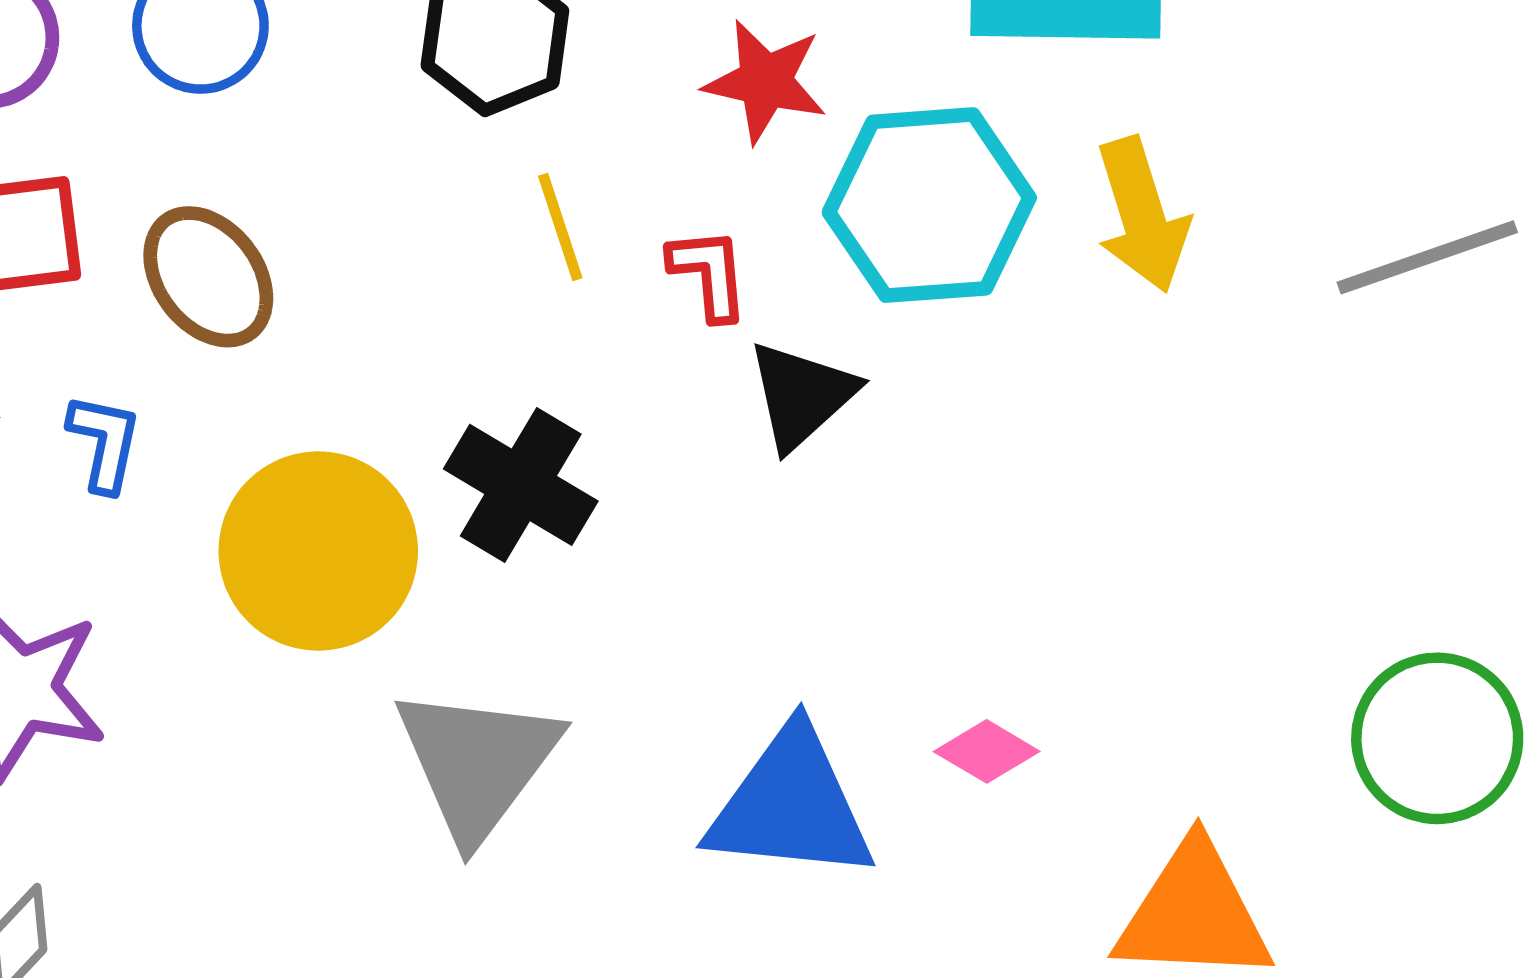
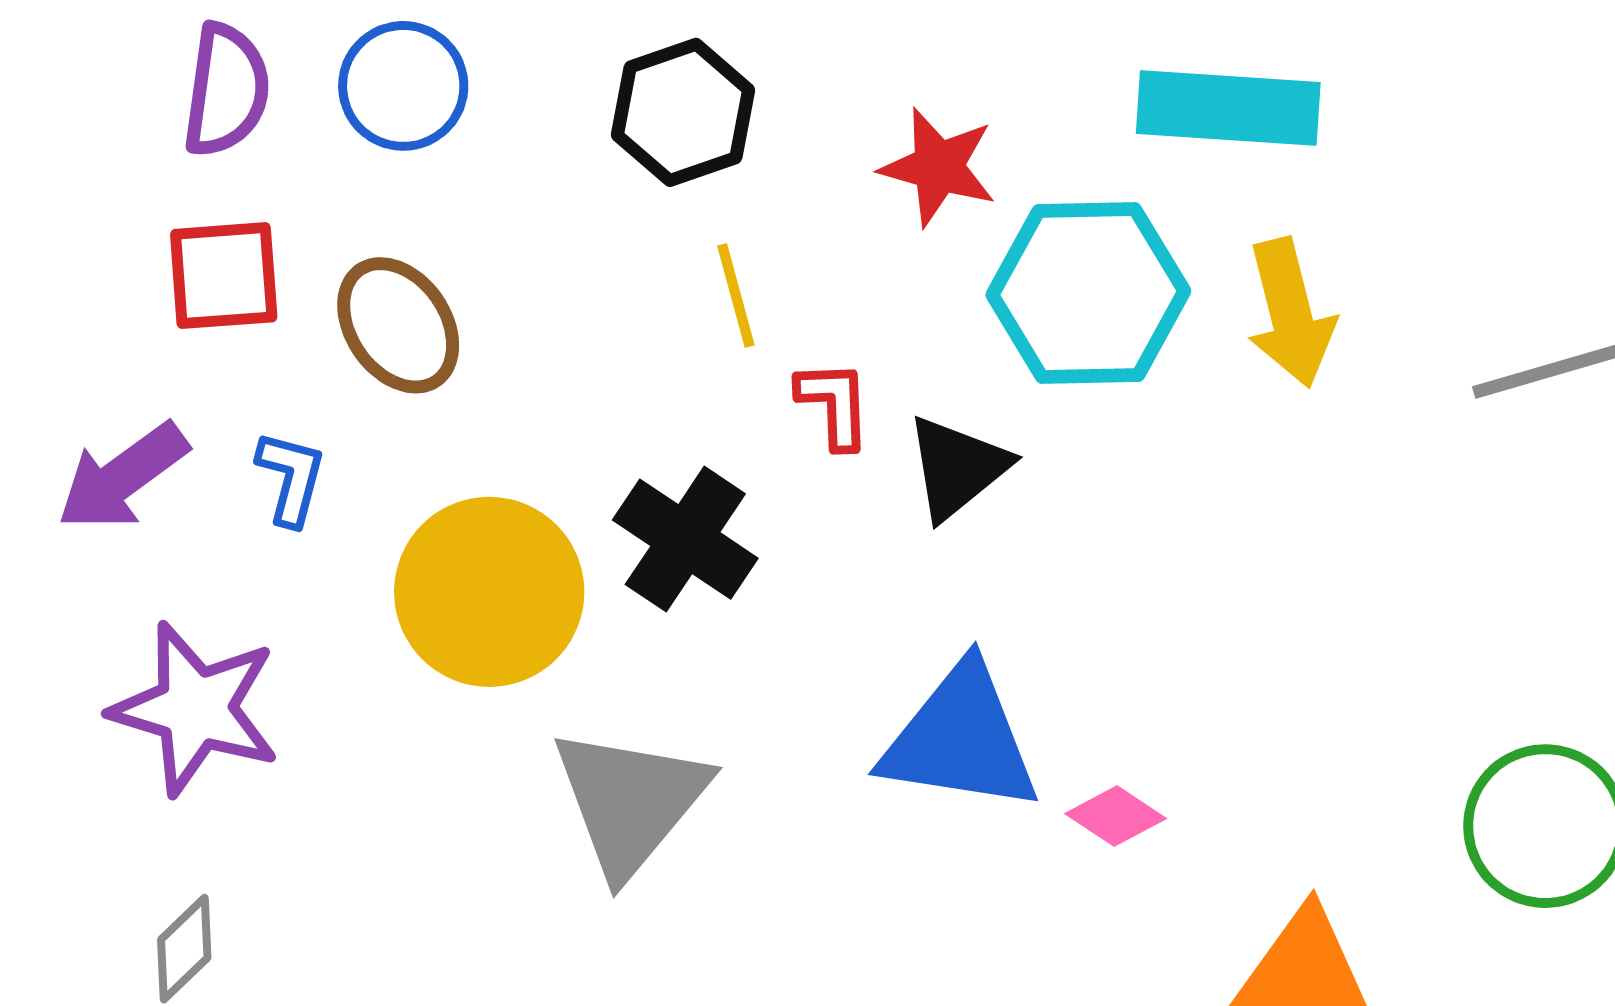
red L-shape: (709, 274) -> (834, 404), moved
blue triangle: (791, 805) -> (961, 739), moved

